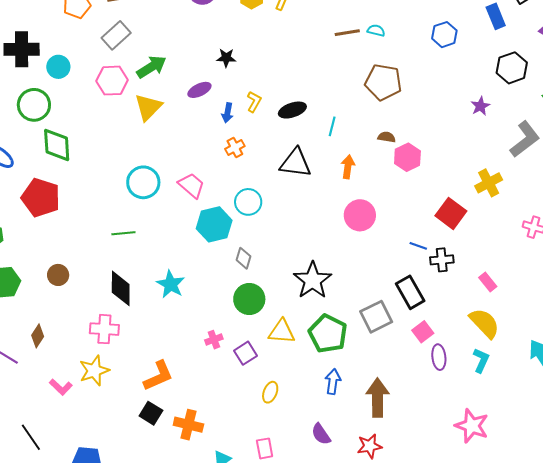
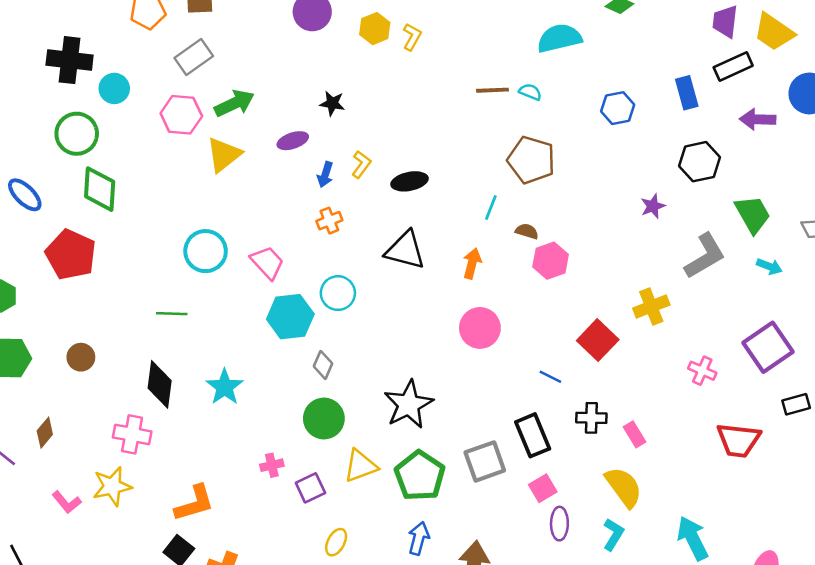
cyan line: (332, 126) -> (491, 207), moved
black cross: (442, 260) -> (591, 418), moved
yellow triangle: (282, 332) -> (361, 466), turned -32

